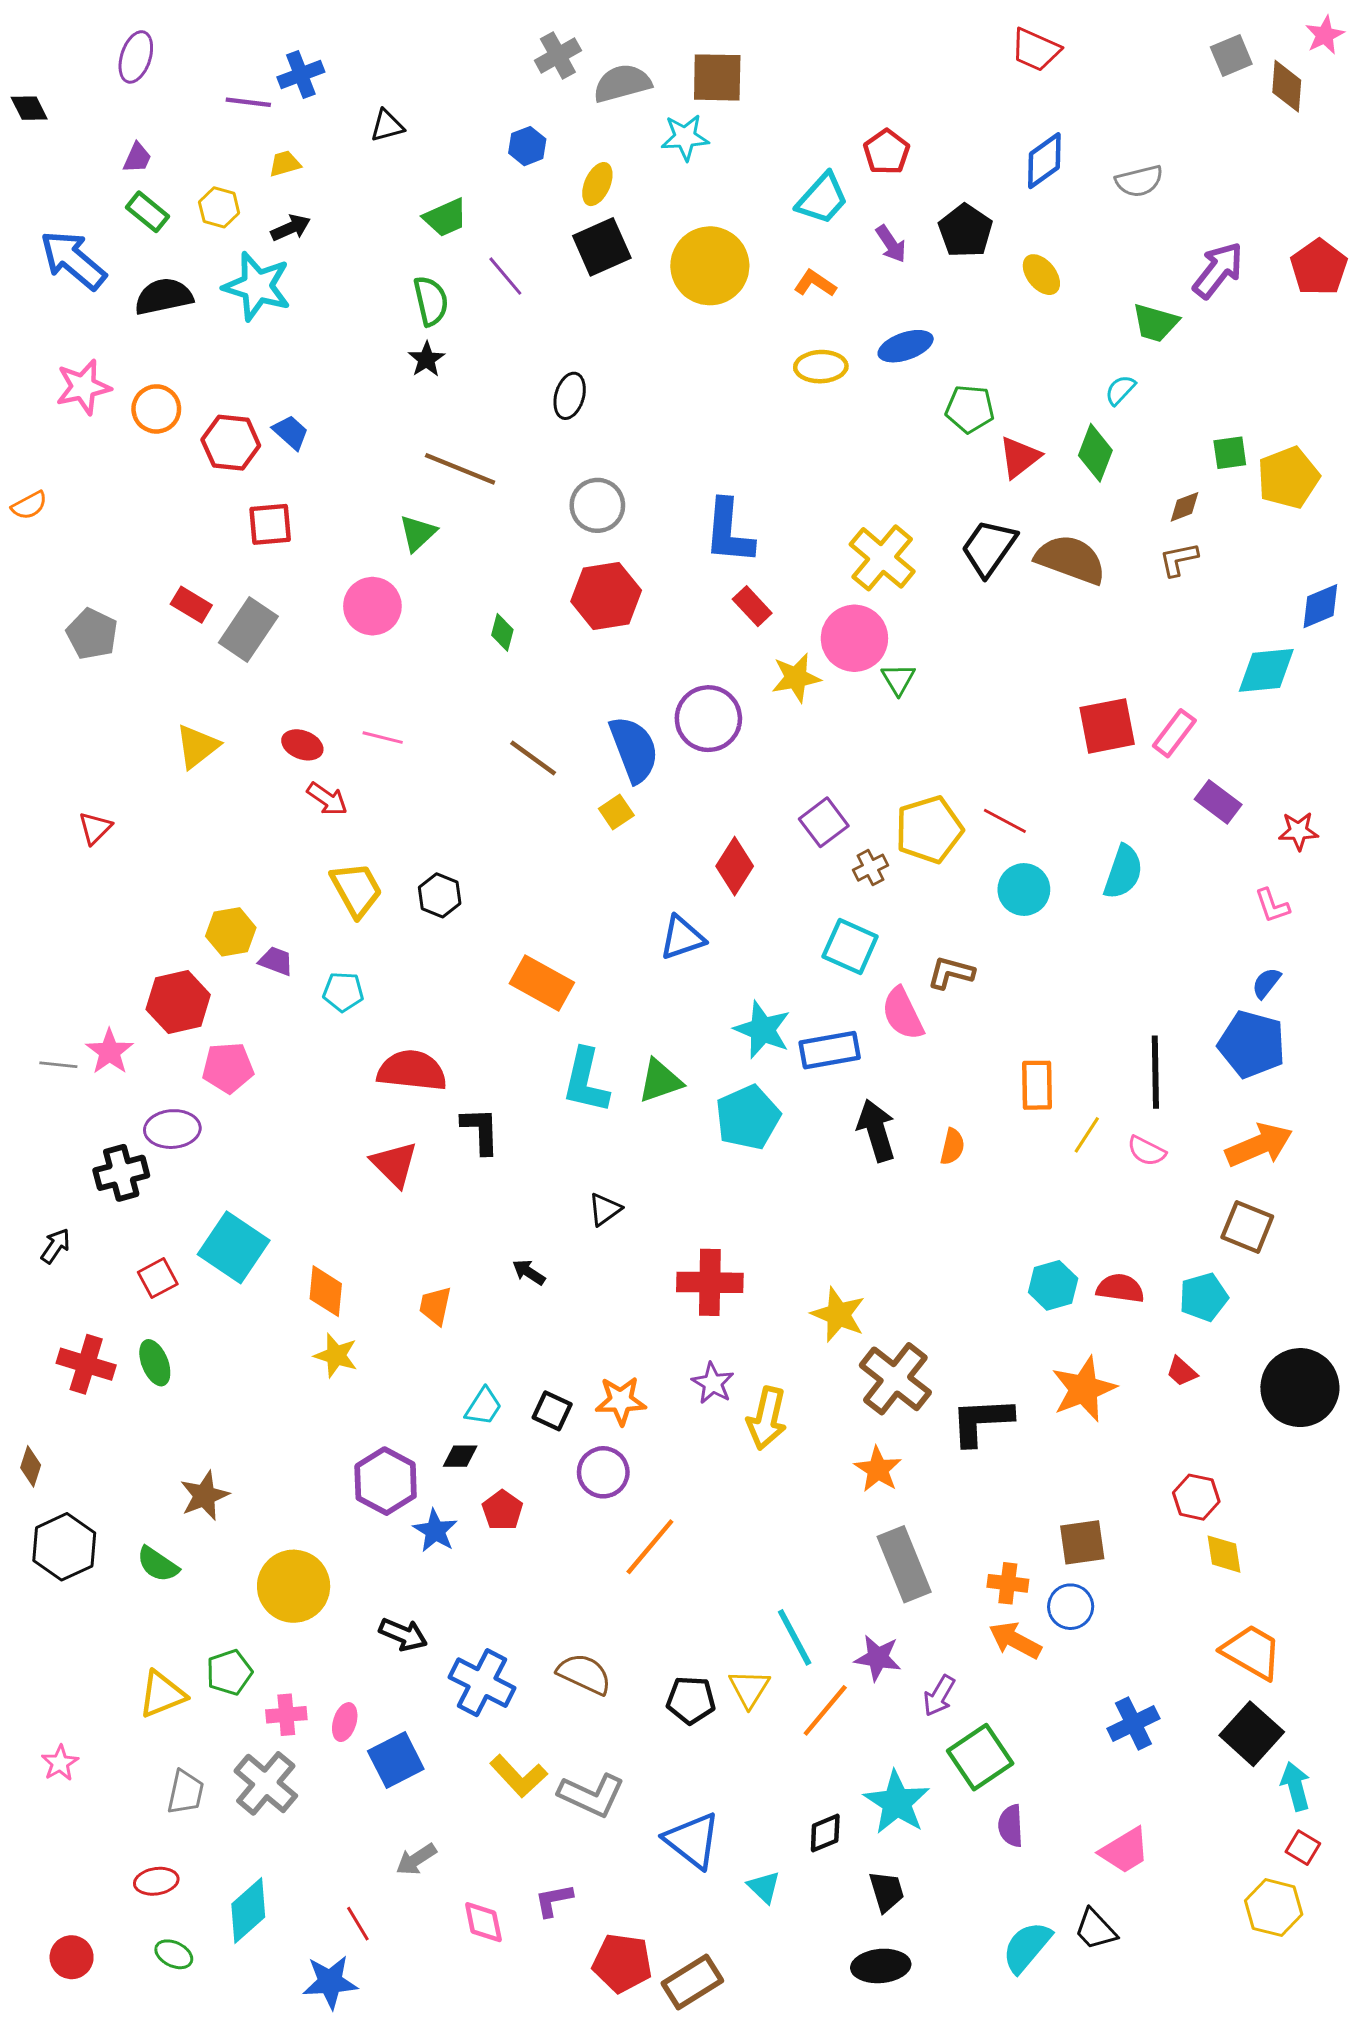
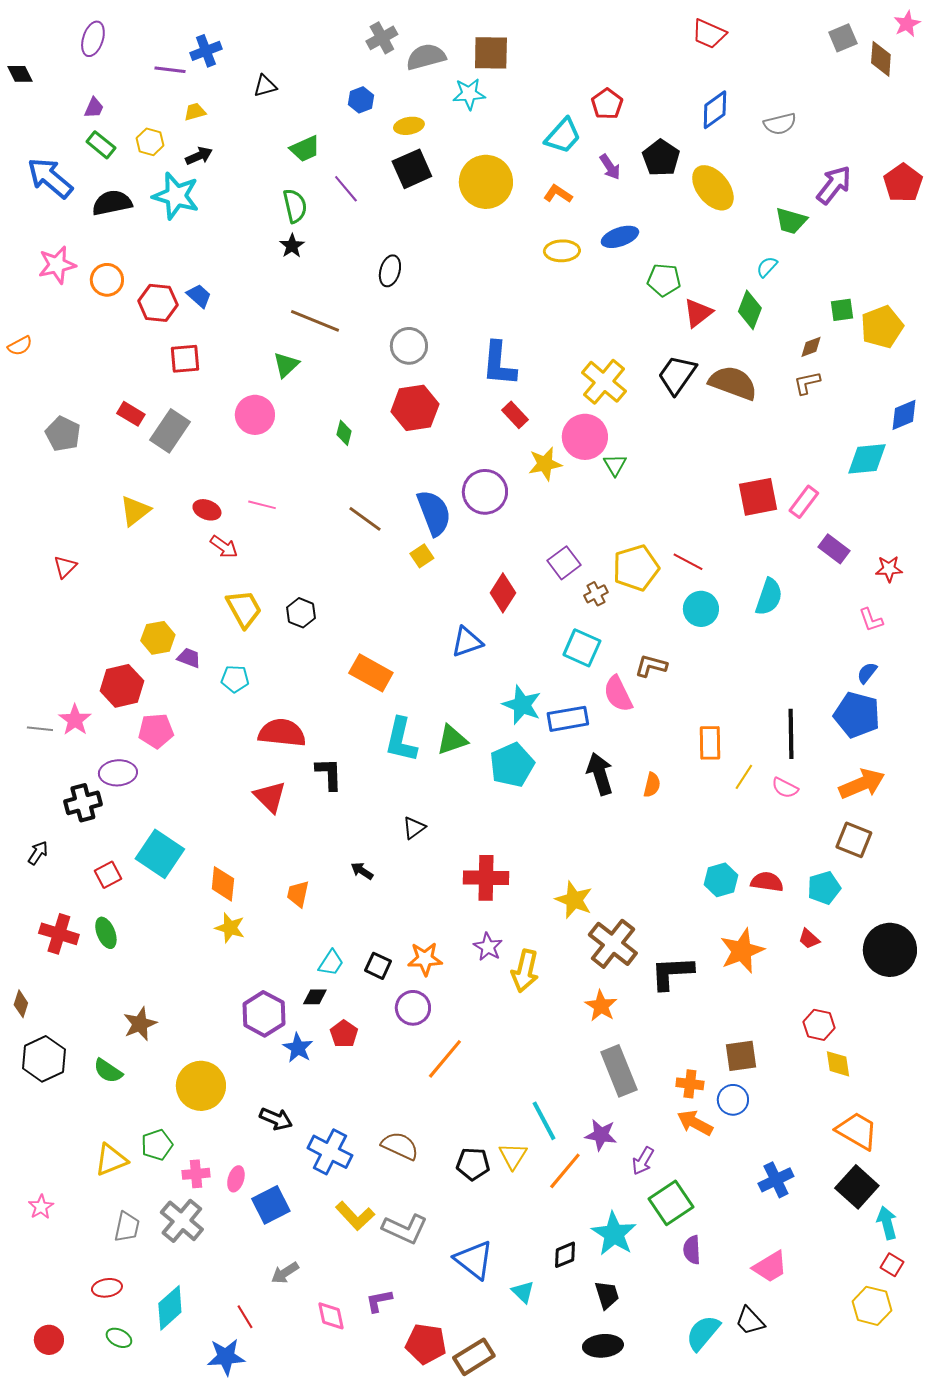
yellow ellipse: (597, 184) -> (409, 126), turned 56
yellow ellipse: (1041, 275) -> (713, 188), size x1.6

